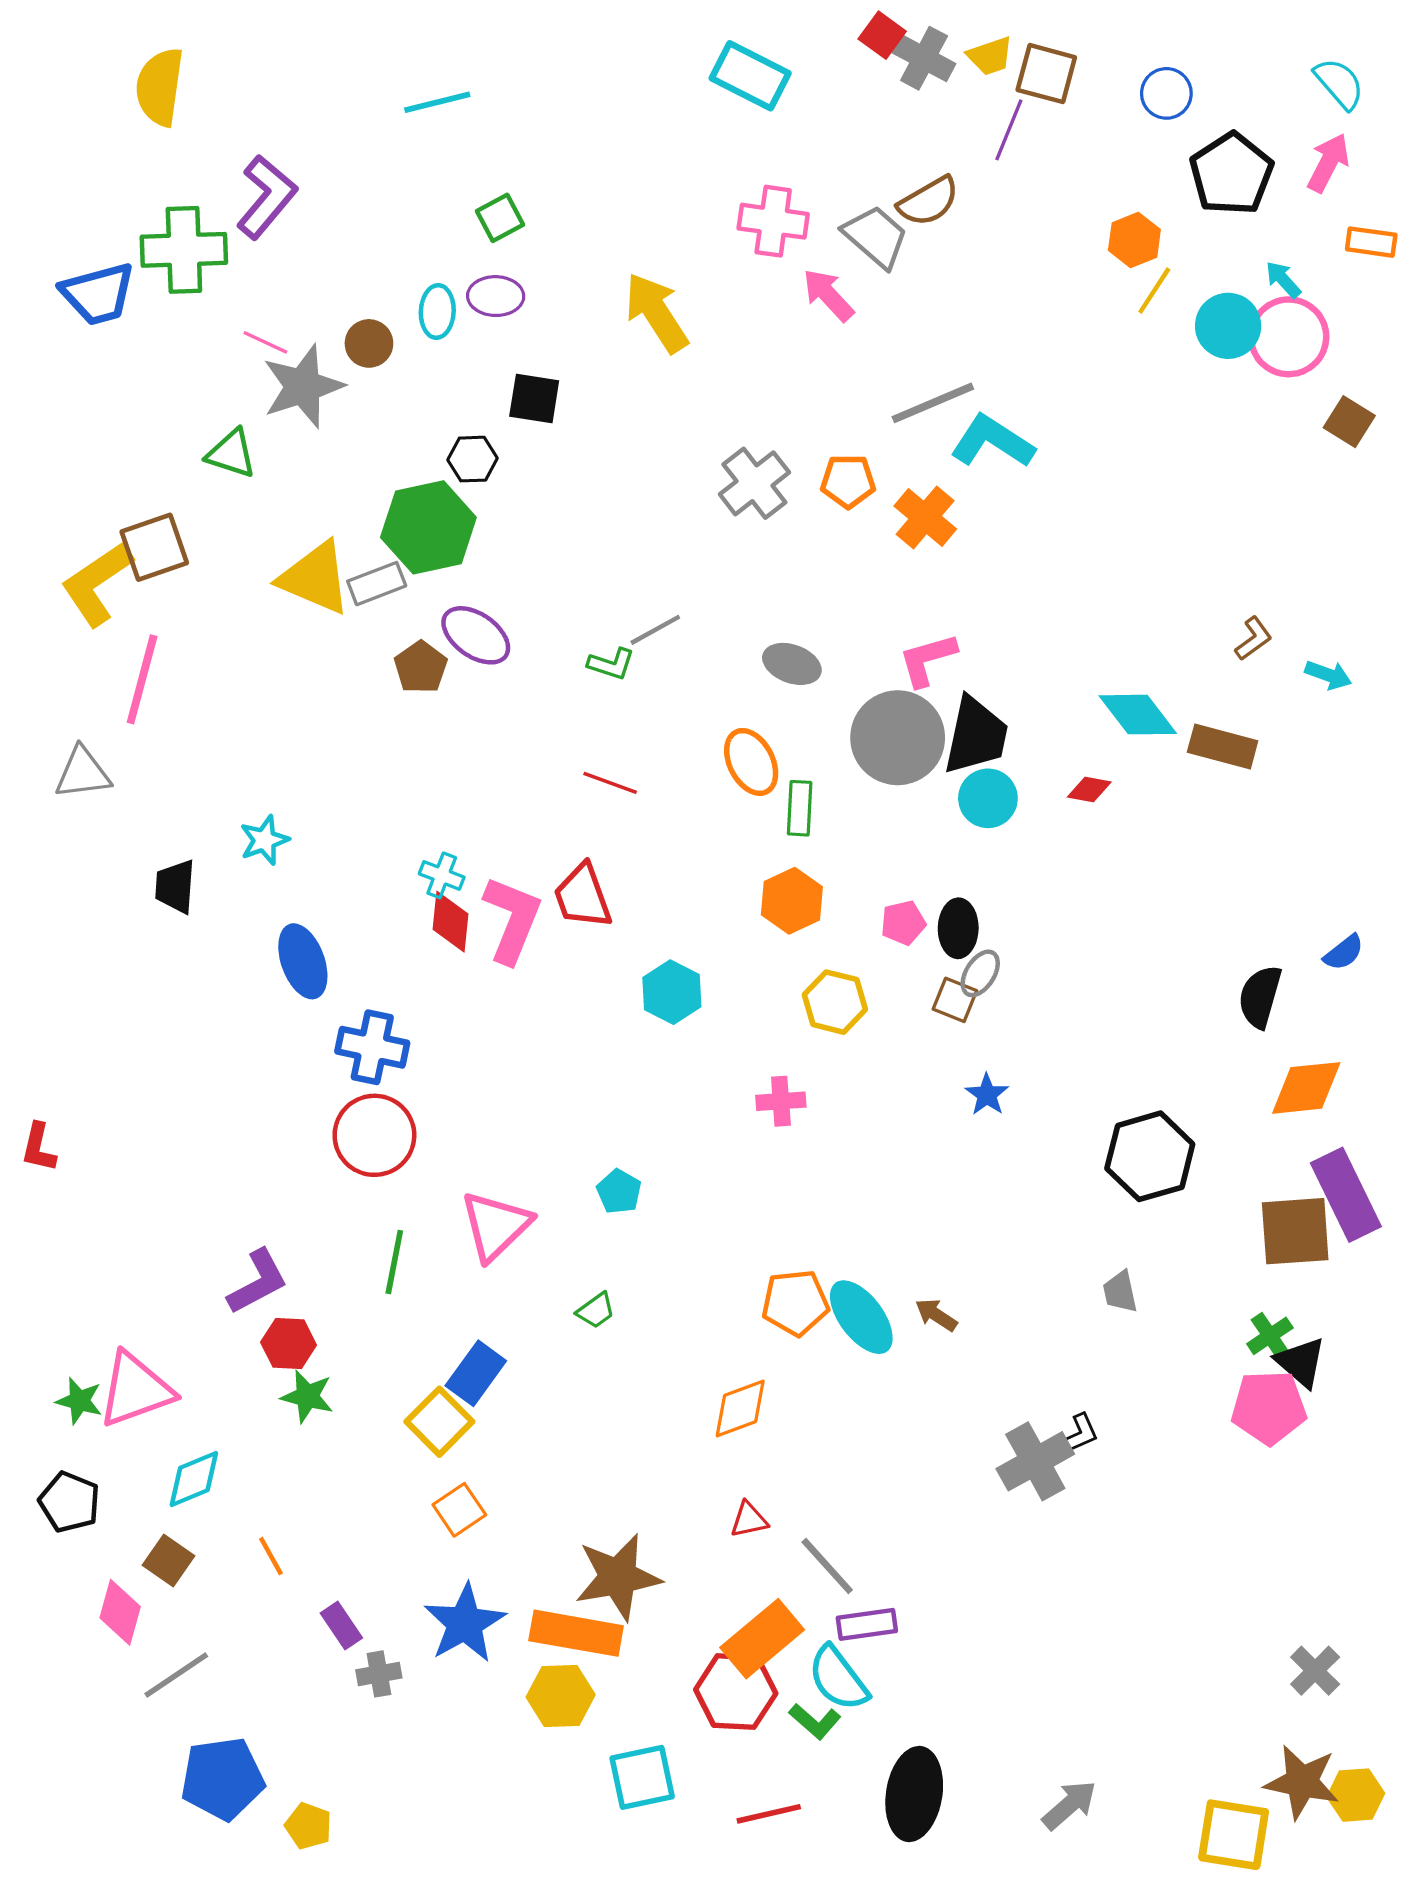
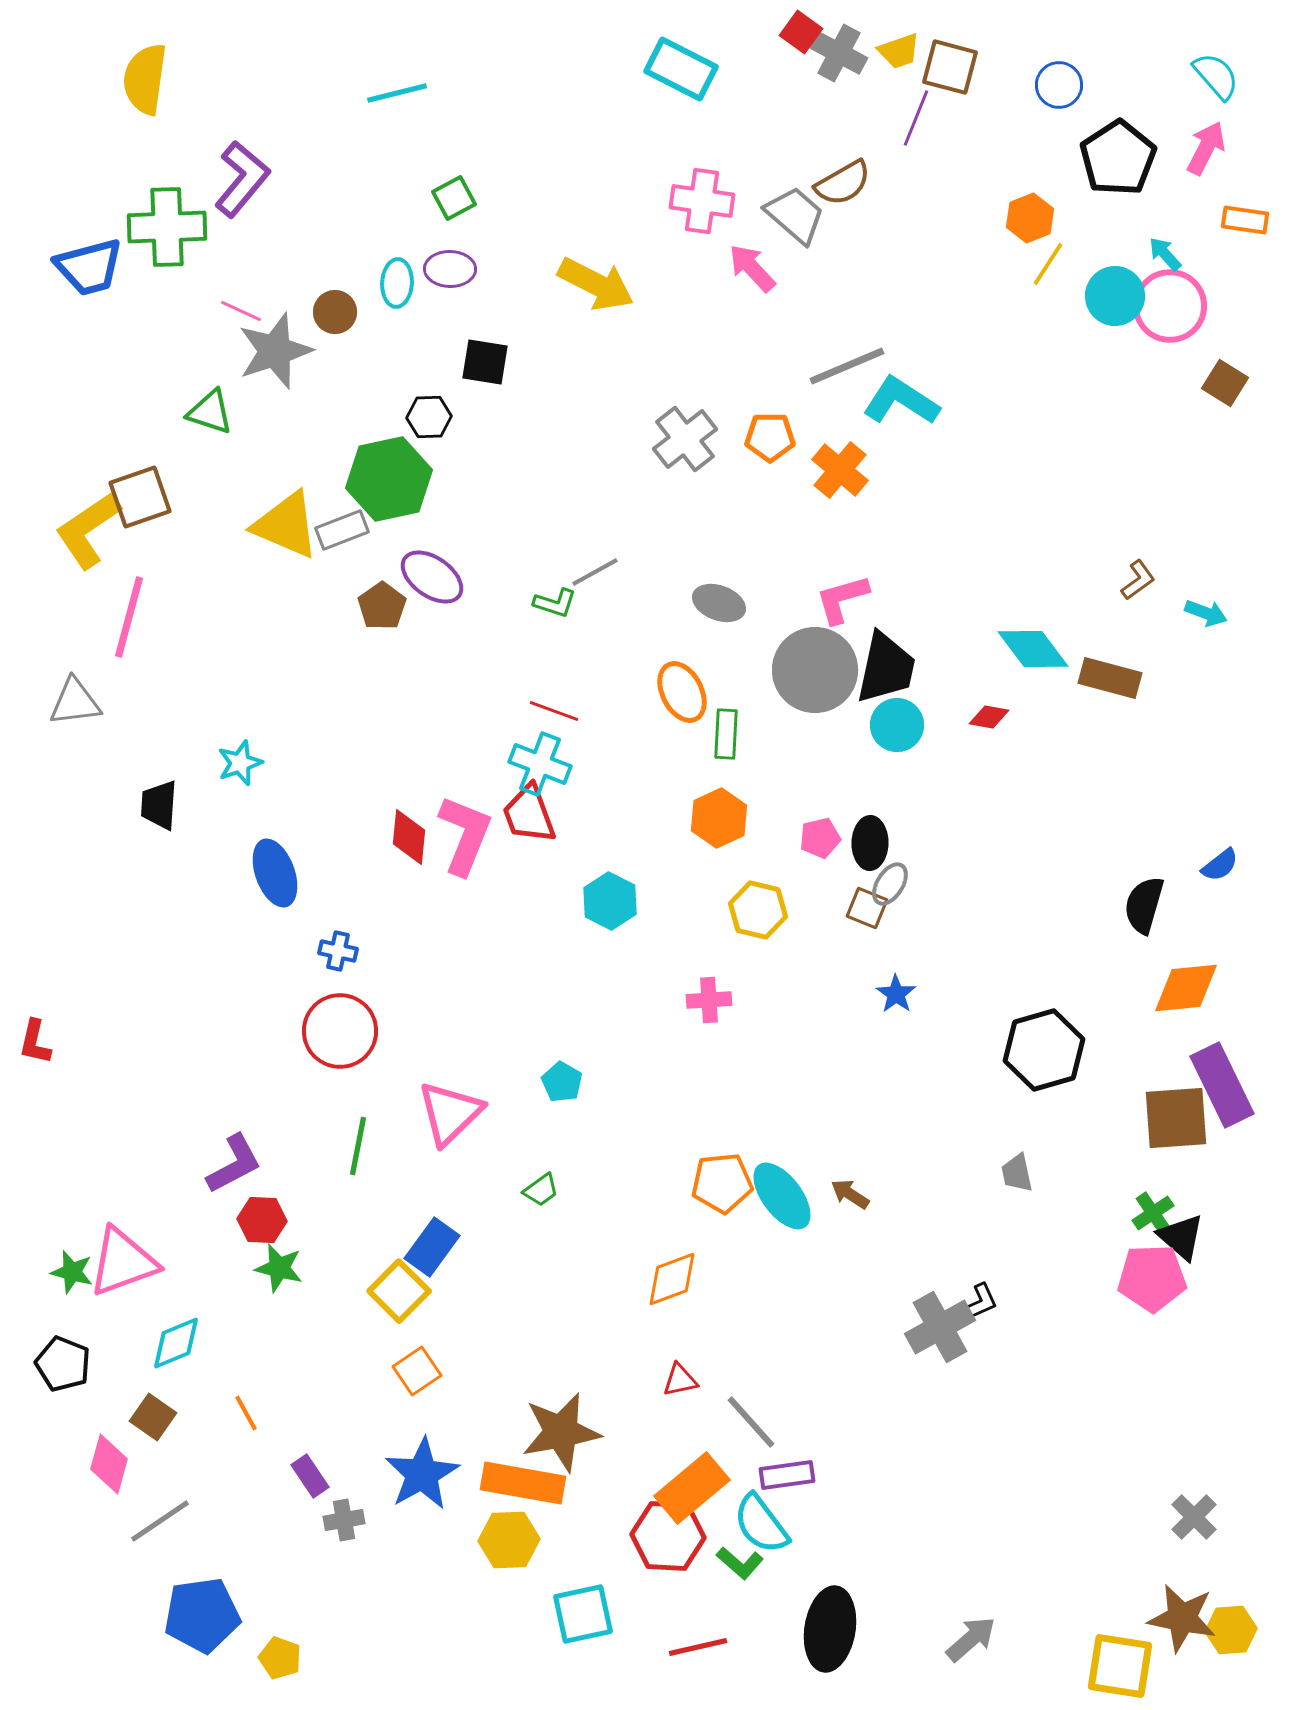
yellow arrow: (656, 313) -> (596, 284), turned 150
cyan cross: (442, 875) -> (540, 764), moved, size x1.5
blue cross: (372, 1047) -> (338, 951), size x0.6

